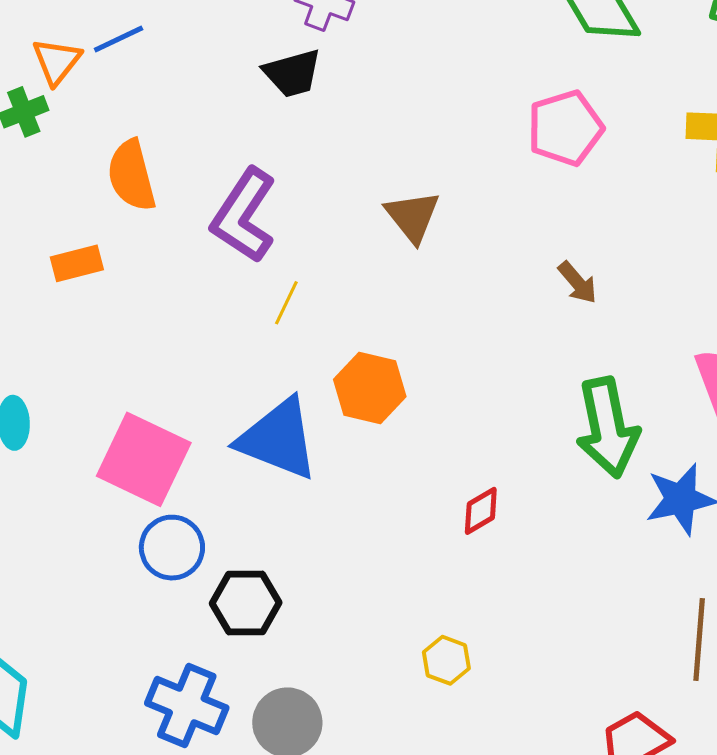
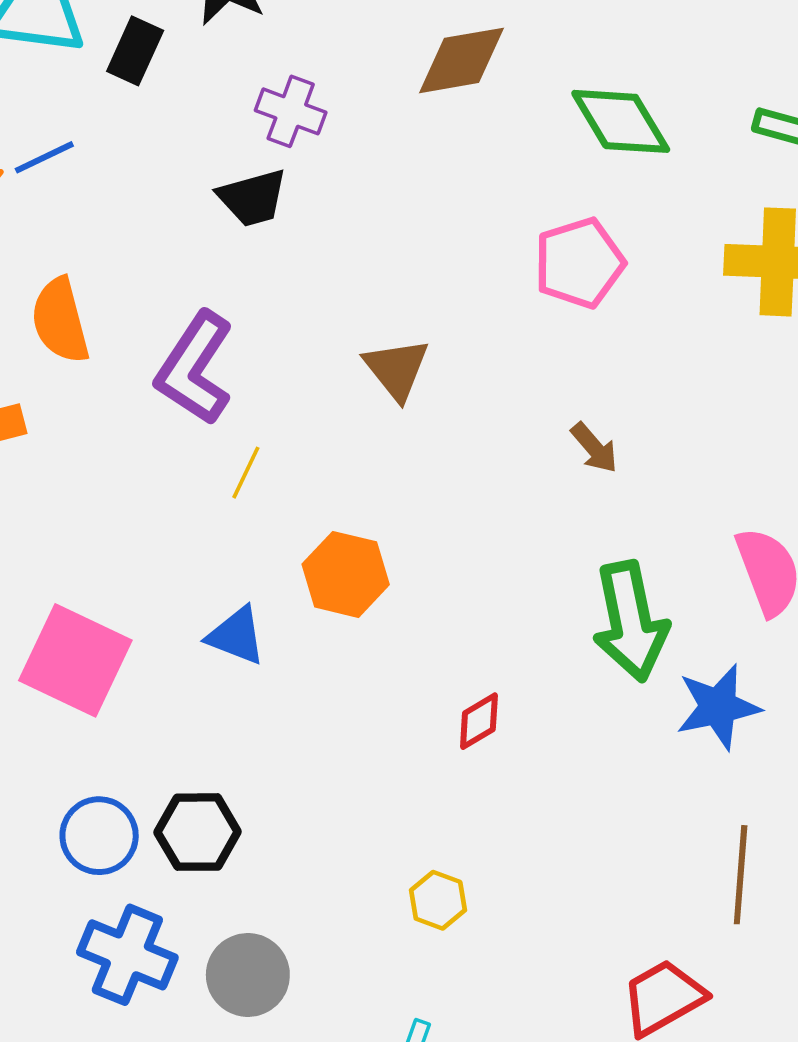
blue triangle: (278, 439) -> (236, 636), size x0.6
blue circle: (172, 548) -> (99, 836), moved

